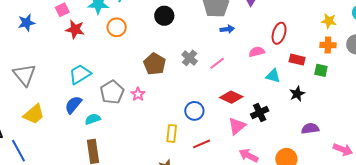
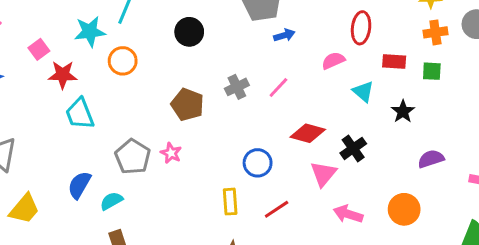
gray cross: (190, 58) -> (237, 87), turned 35
cyan trapezoid: (80, 74) -> (80, 114), moved, turned -70
cyan triangle: (273, 76) -> (363, 91), turned 35

